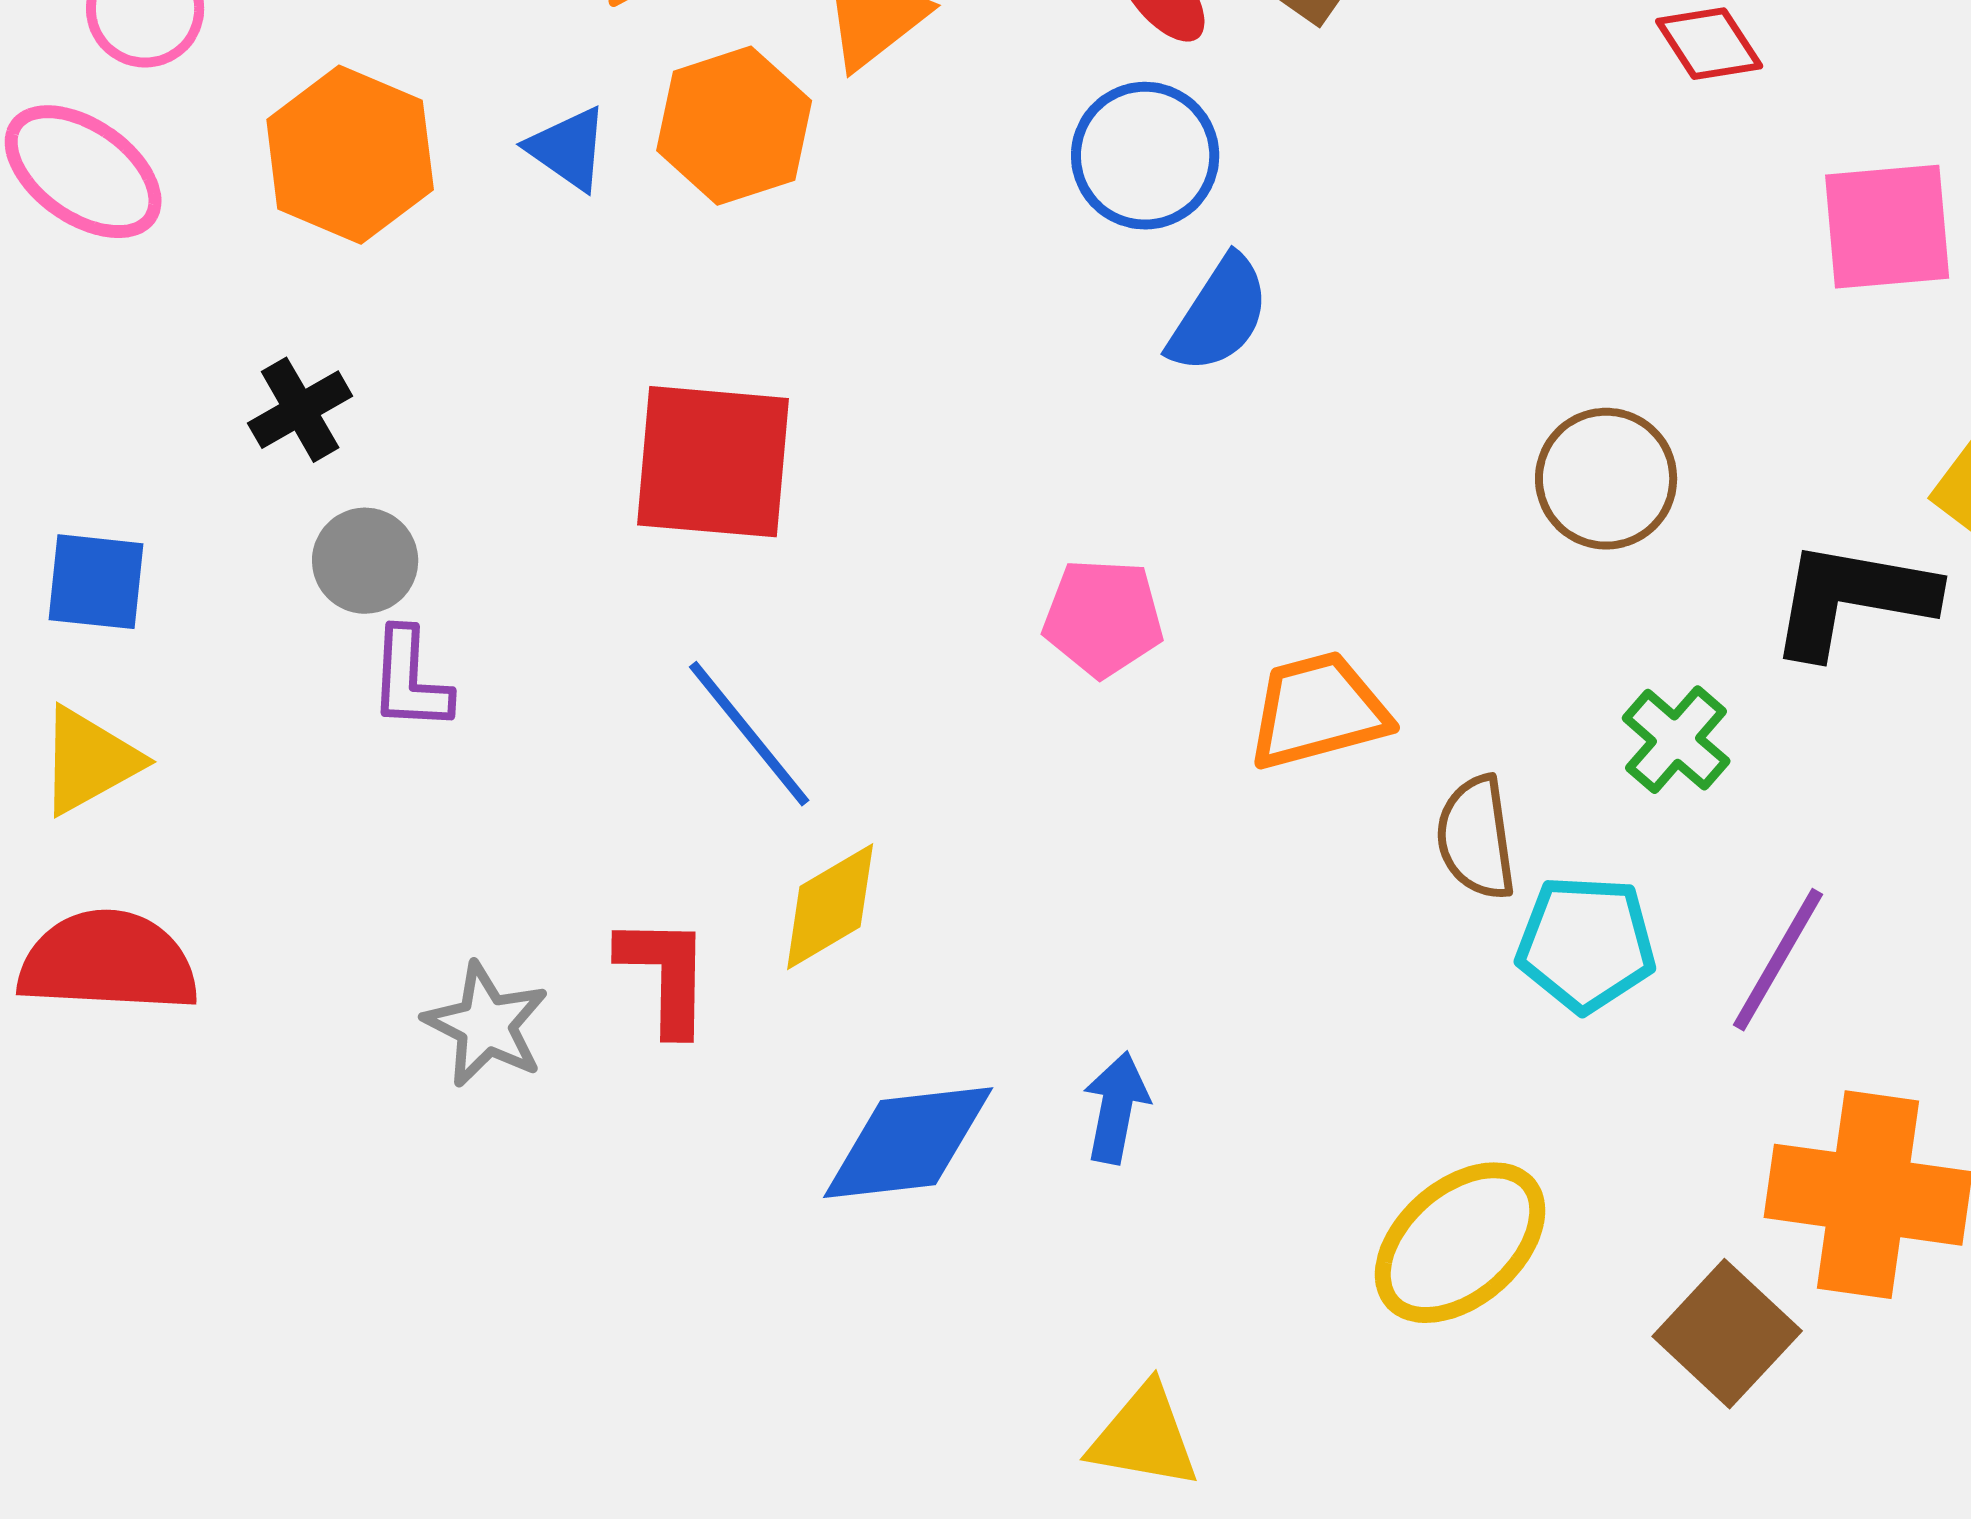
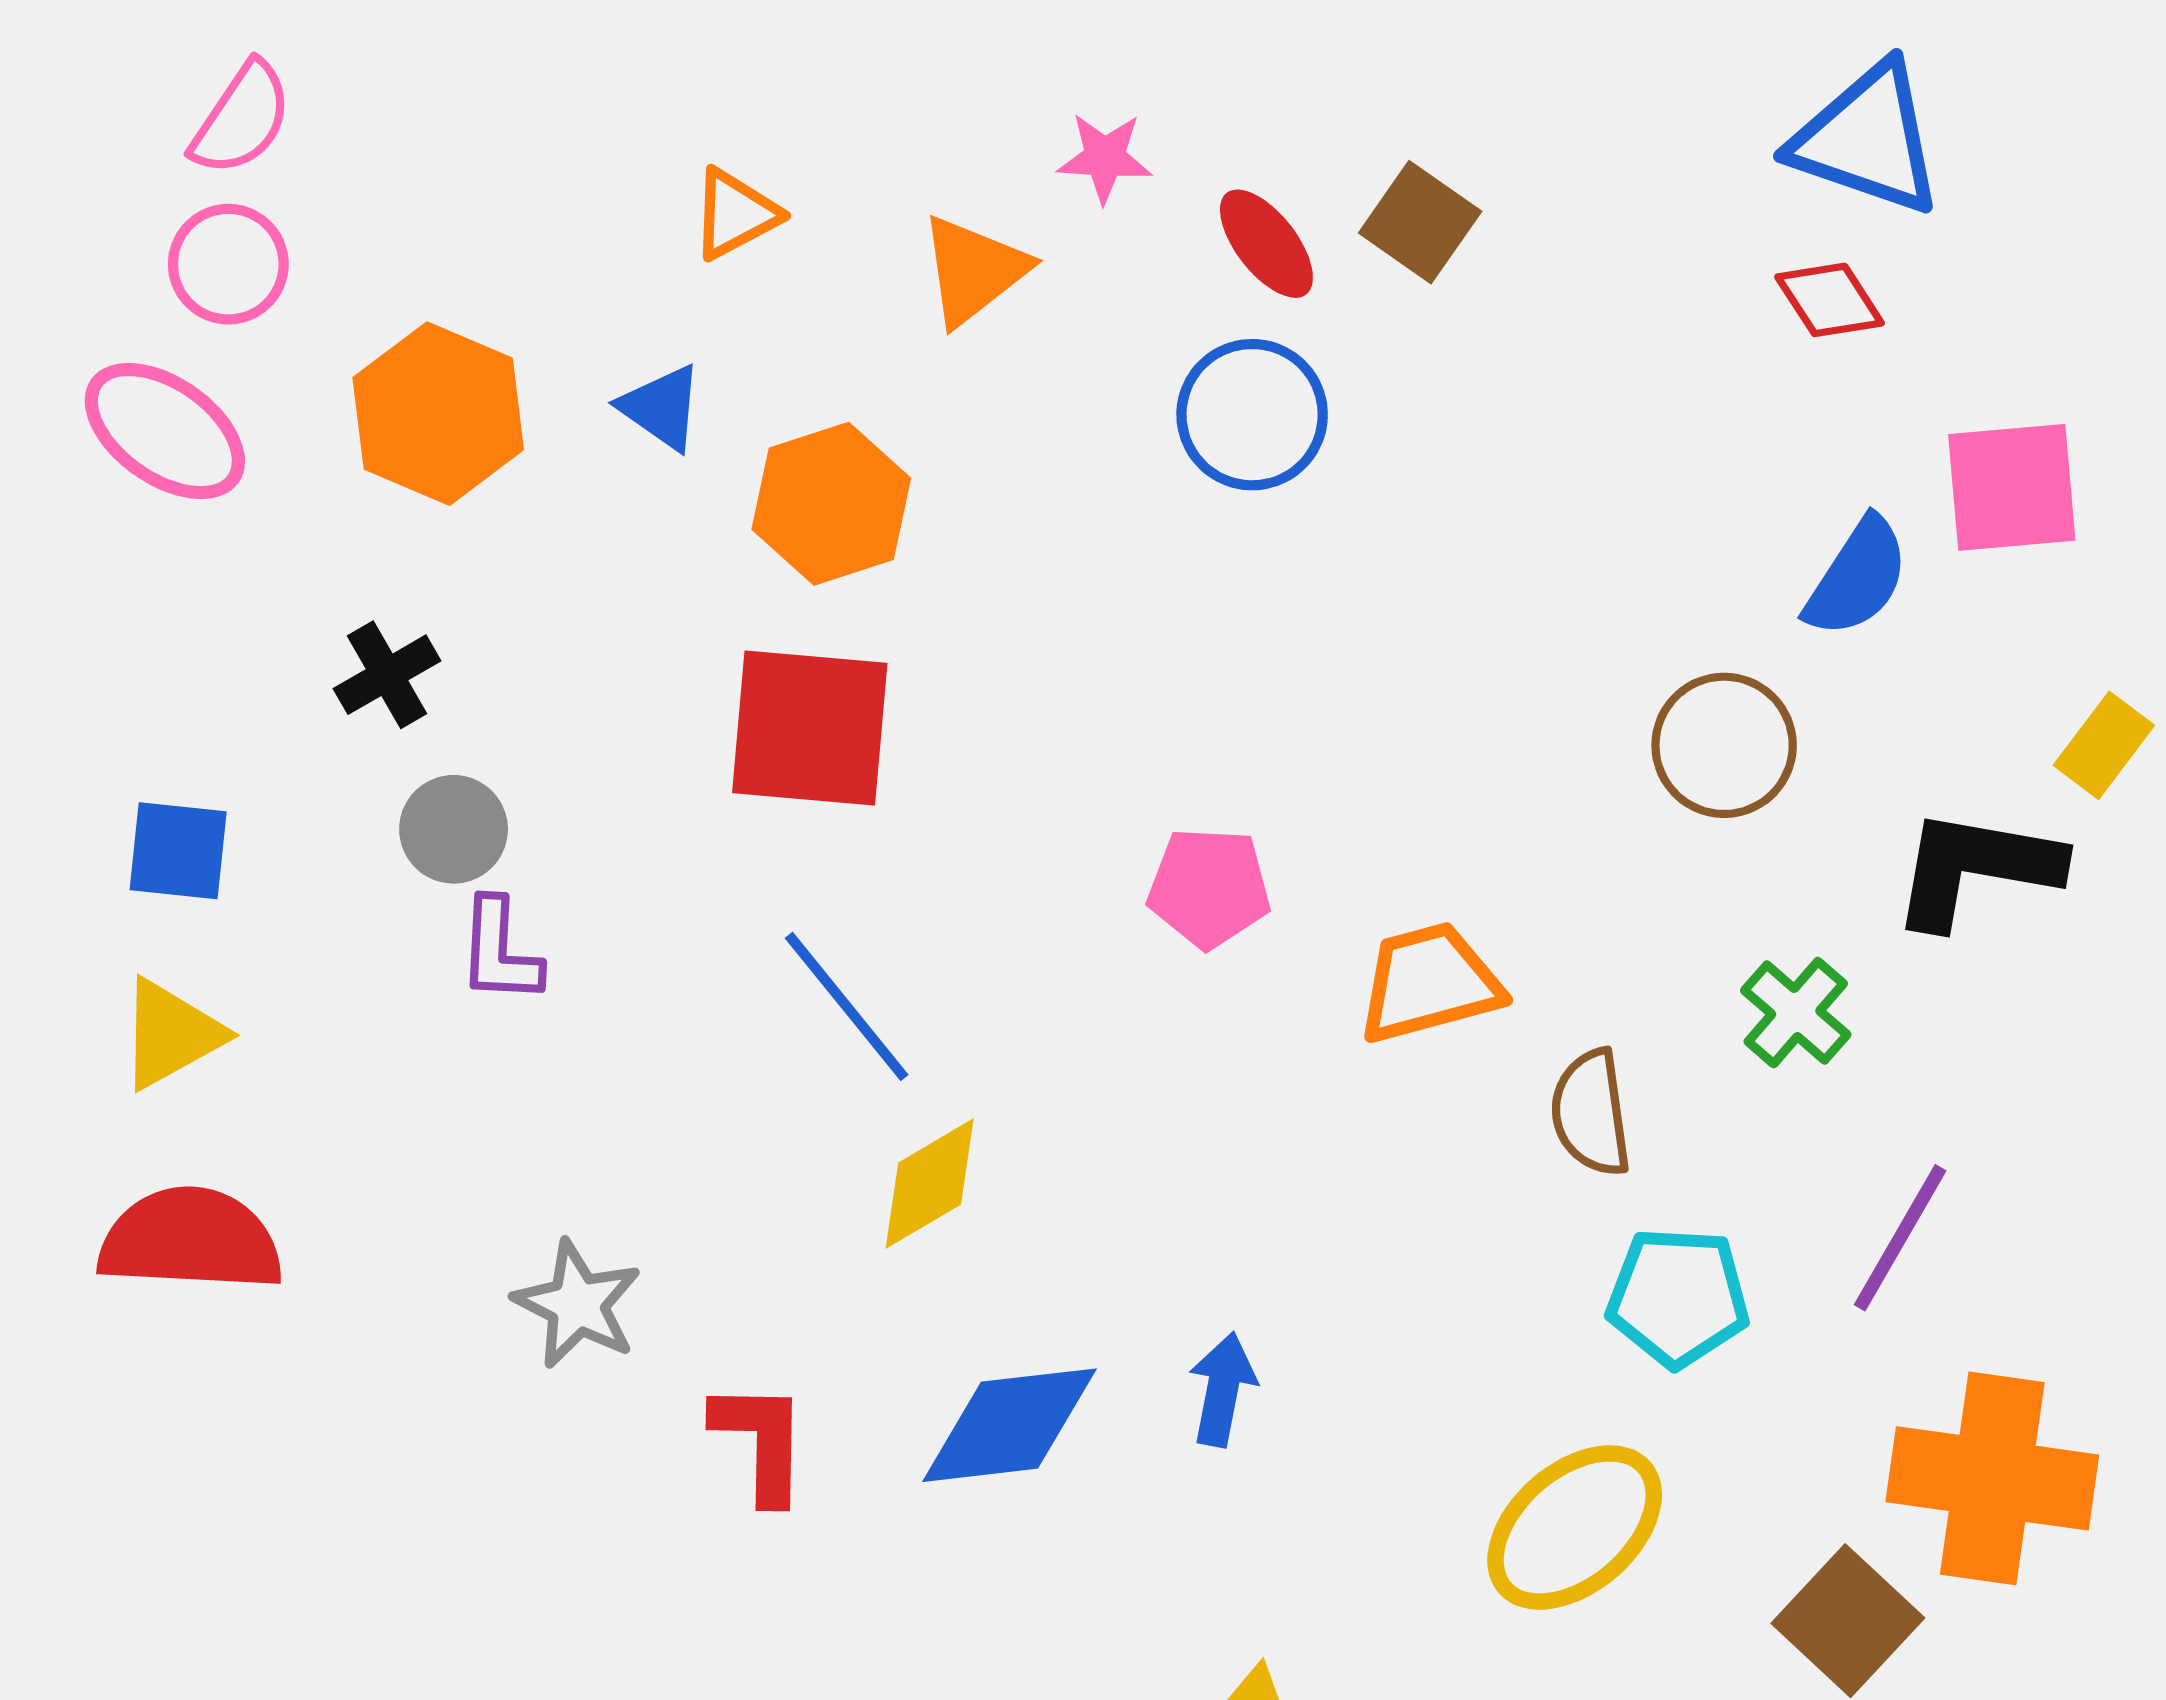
orange hexagon: (734, 126) -> (831, 504), moved
blue semicircle: (1219, 315) -> (1857, 577), moved
cyan pentagon: (1586, 944) -> (1678, 1297), moved
red L-shape: (665, 975) -> (761, 1442), moved

